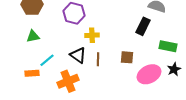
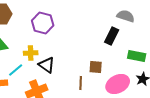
yellow cross: (92, 35) -> (31, 53), moved
brown line: (98, 59) -> (81, 83), moved

